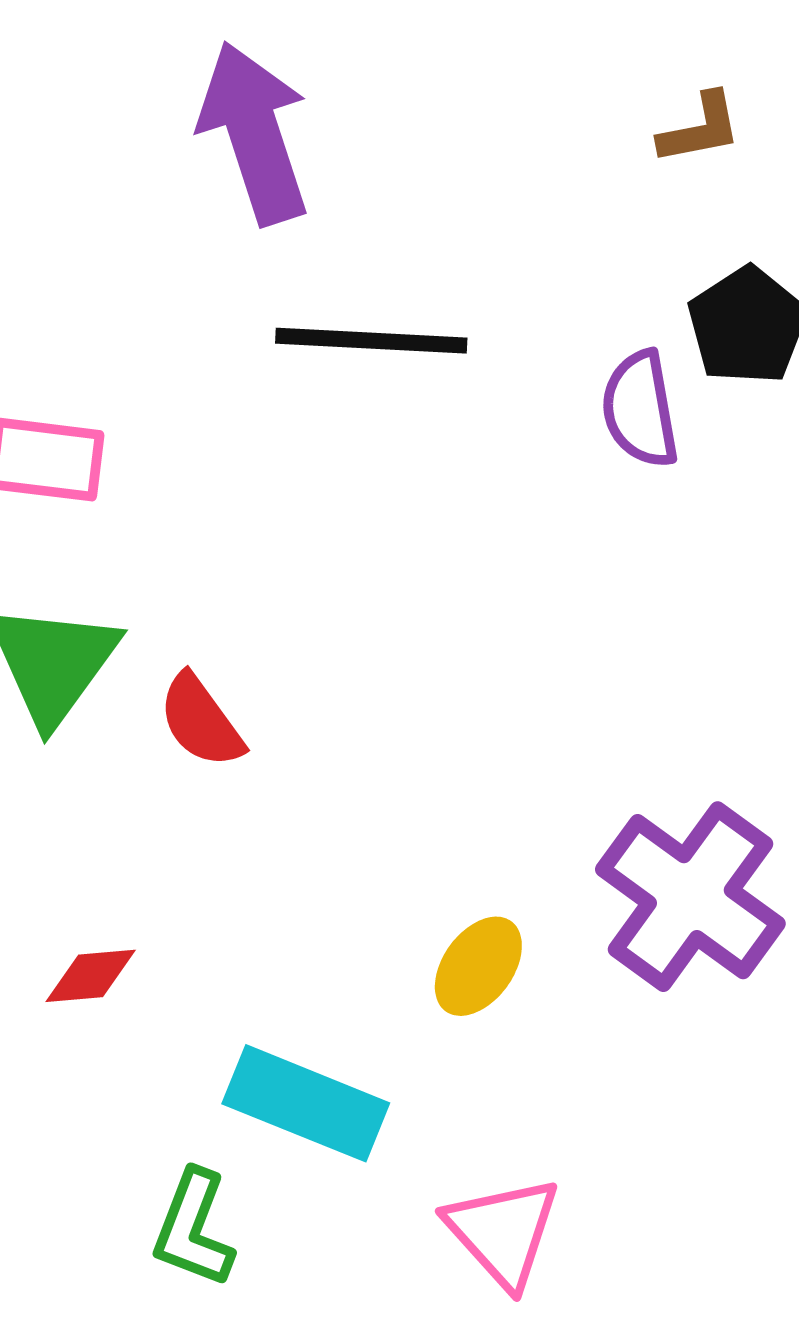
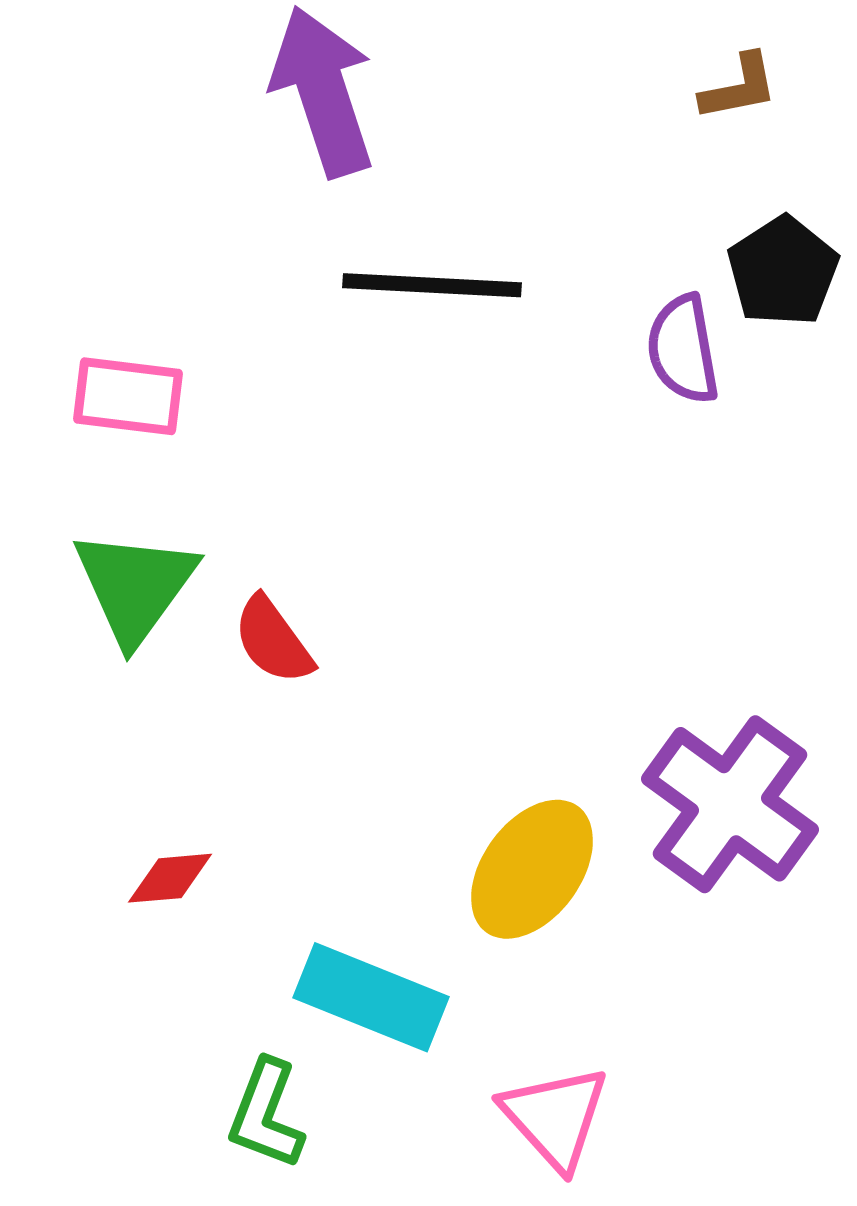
yellow ellipse: (478, 966) -> (532, 869), size x1.5

